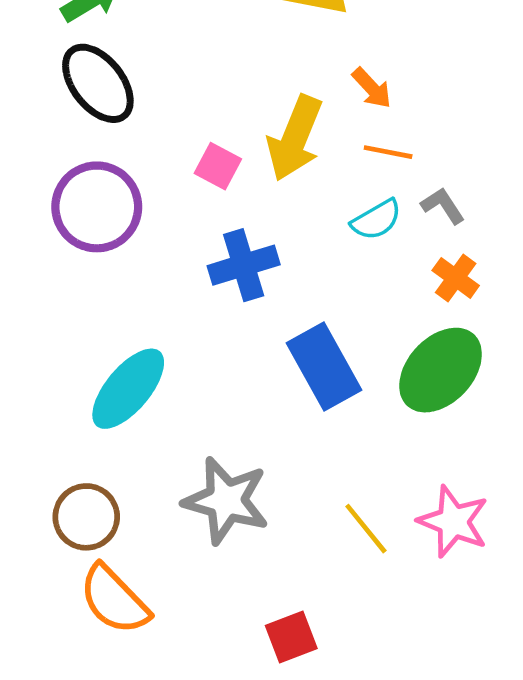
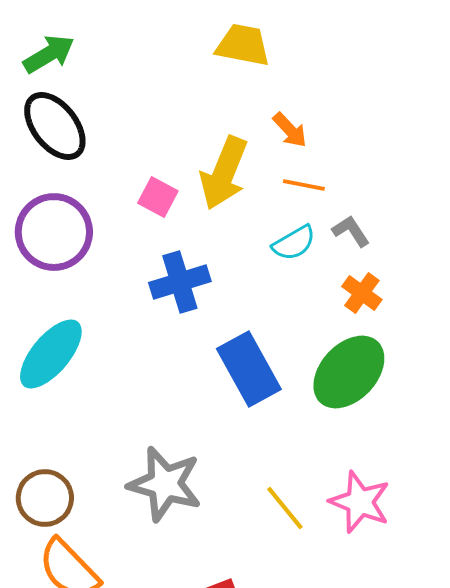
cyan ellipse: (128, 389) -> (51, 354), moved

